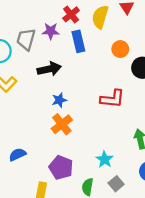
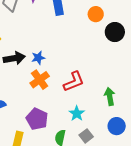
black arrow: (49, 69) -> (14, 58), moved
red L-shape: (112, 99) -> (74, 82), moved, turned -30

